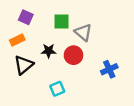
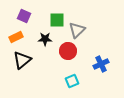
gray triangle: (83, 32) -> (77, 30), turned 36
black star: (49, 51) -> (45, 39), moved
cyan square: (57, 89) -> (72, 81), moved

